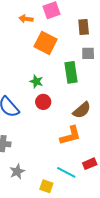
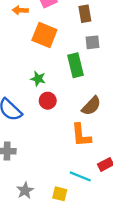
orange L-shape: (70, 136) -> (81, 135), turned 105
gray star: (17, 172) -> (25, 191), moved

